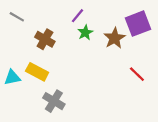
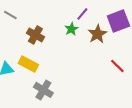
purple line: (77, 16) -> (82, 14), moved

